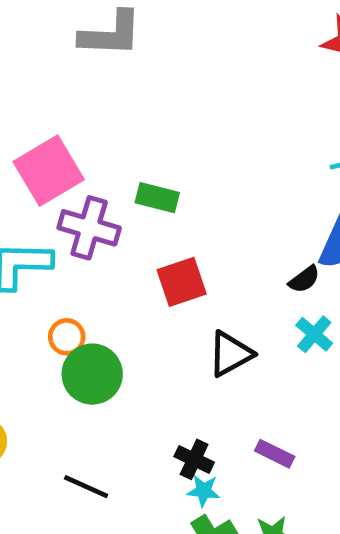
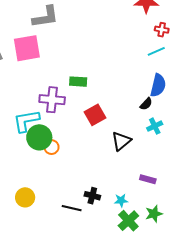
pink square: (49, 171) -> (27, 48), moved, turned 32
cyan cross: (314, 334) -> (155, 126), turned 35
green circle: (92, 374) -> (39, 137), moved
black cross: (194, 459) -> (92, 196), moved

